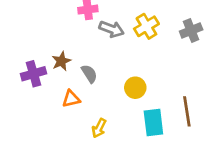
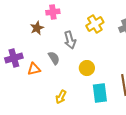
gray arrow: (112, 29) -> (70, 40), moved, turned 54
brown star: (61, 61) -> (37, 28), moved
orange triangle: (71, 99) -> (34, 69), moved

